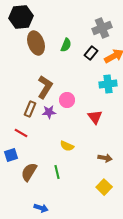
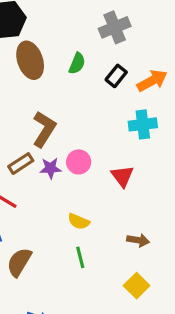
gray cross: (102, 28) -> (115, 27), moved
pink circle: (67, 100) -> (79, 162), moved
brown rectangle: (30, 109) -> (21, 164), turned 35
green line: (57, 172) -> (80, 257), moved

